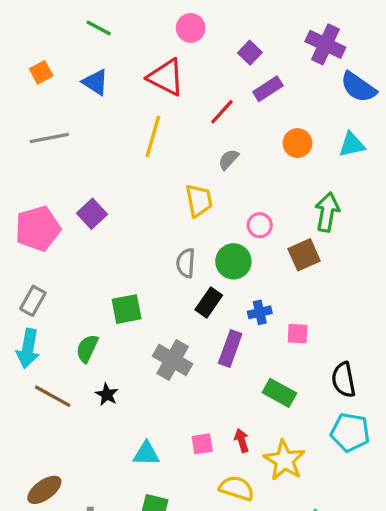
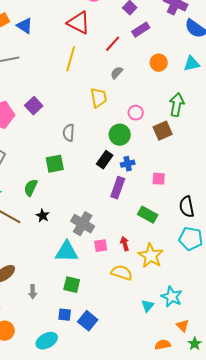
blue triangle: (95, 82) -> (25, 26), moved
gray semicircle: (186, 263) -> (69, 133), moved
blue cross: (260, 312) -> (128, 164), moved
gray cross: (173, 360) -> (83, 224), moved
cyan triangle: (146, 454) -> (67, 252), size x1.4

